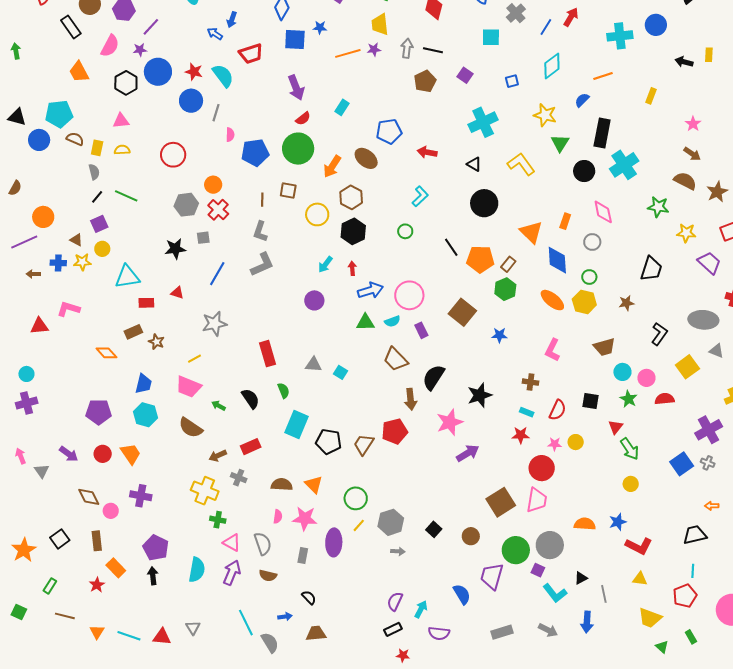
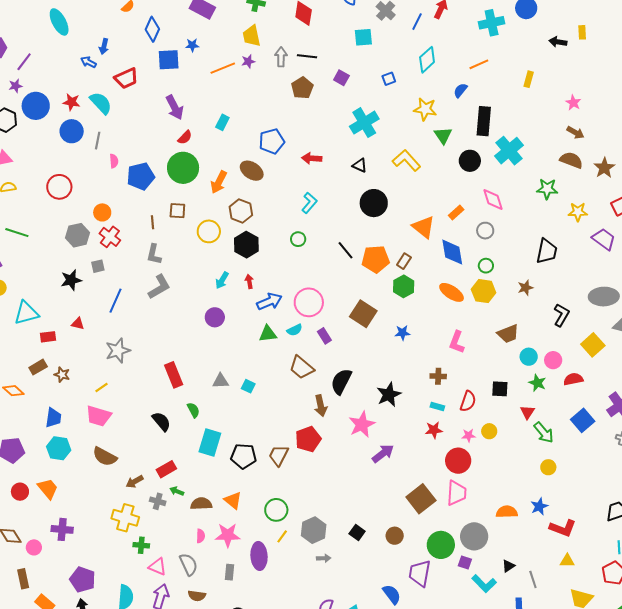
orange rectangle: (565, 221) -> (456, 212), turned 35
green arrow: (219, 406) -> (177, 491), moved
blue square: (682, 464) -> (583, 420), moved

